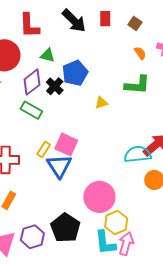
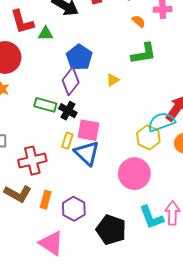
green triangle: (48, 55) -> (46, 34), moved
purple diamond: (32, 82) -> (71, 81), moved
black cross: (55, 86) -> (68, 111), moved
yellow hexagon: (116, 223) -> (148, 137), moved
black pentagon: (65, 228) -> (111, 230), moved
purple hexagon: (32, 237) -> (74, 209), moved

